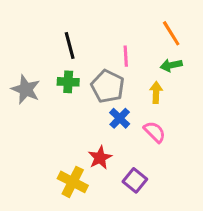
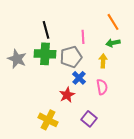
green cross: (68, 82) -> (45, 54), size x1.5
gray pentagon: (108, 86) -> (71, 57), turned 30
pink semicircle: (155, 132) -> (102, 87), turned 35
red star: (100, 158) -> (67, 95), moved

